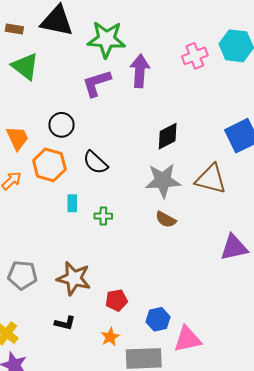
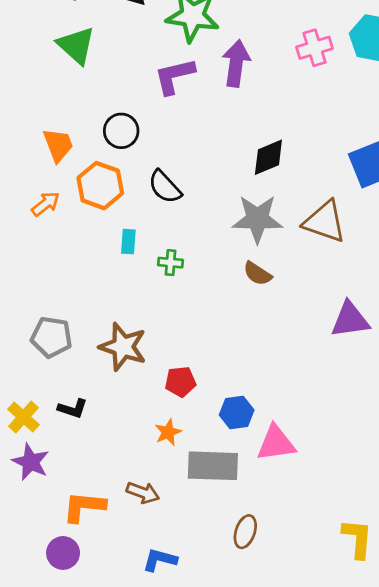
black L-shape: (65, 323) -> (73, 409), moved

